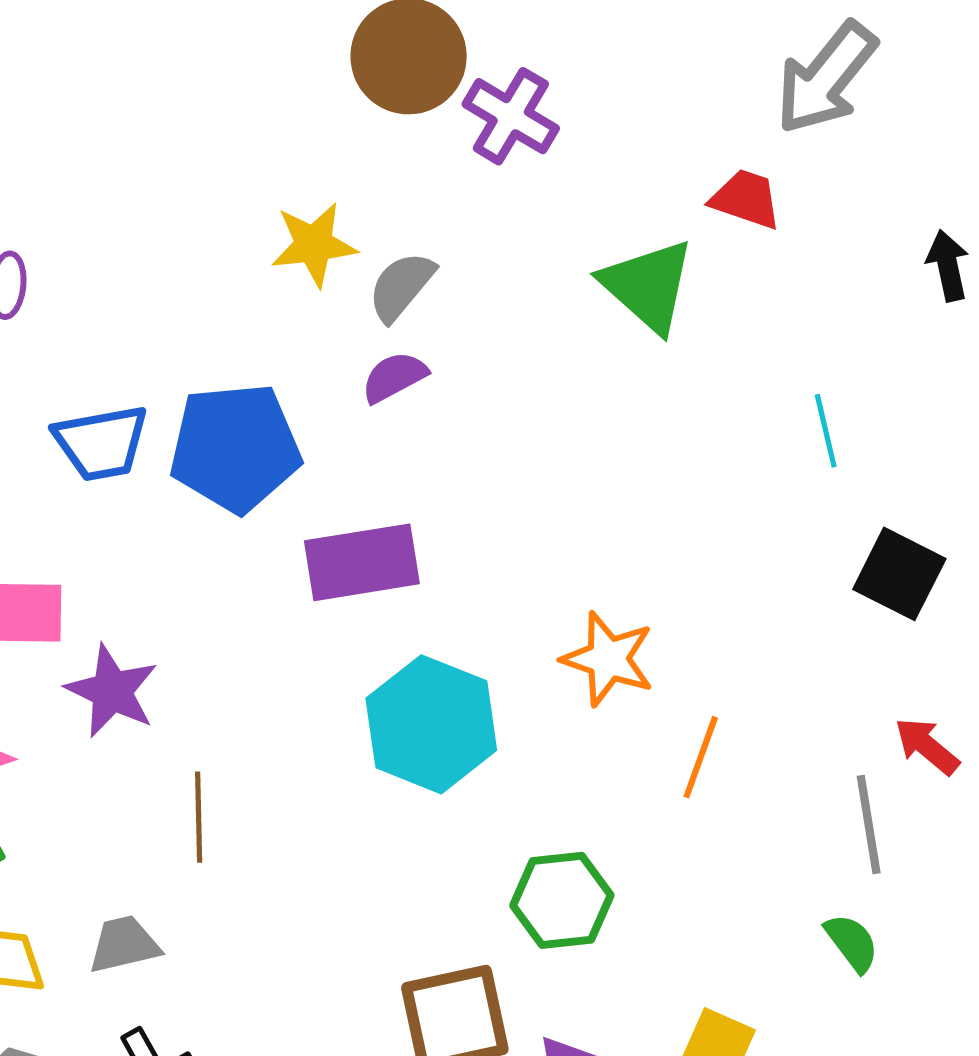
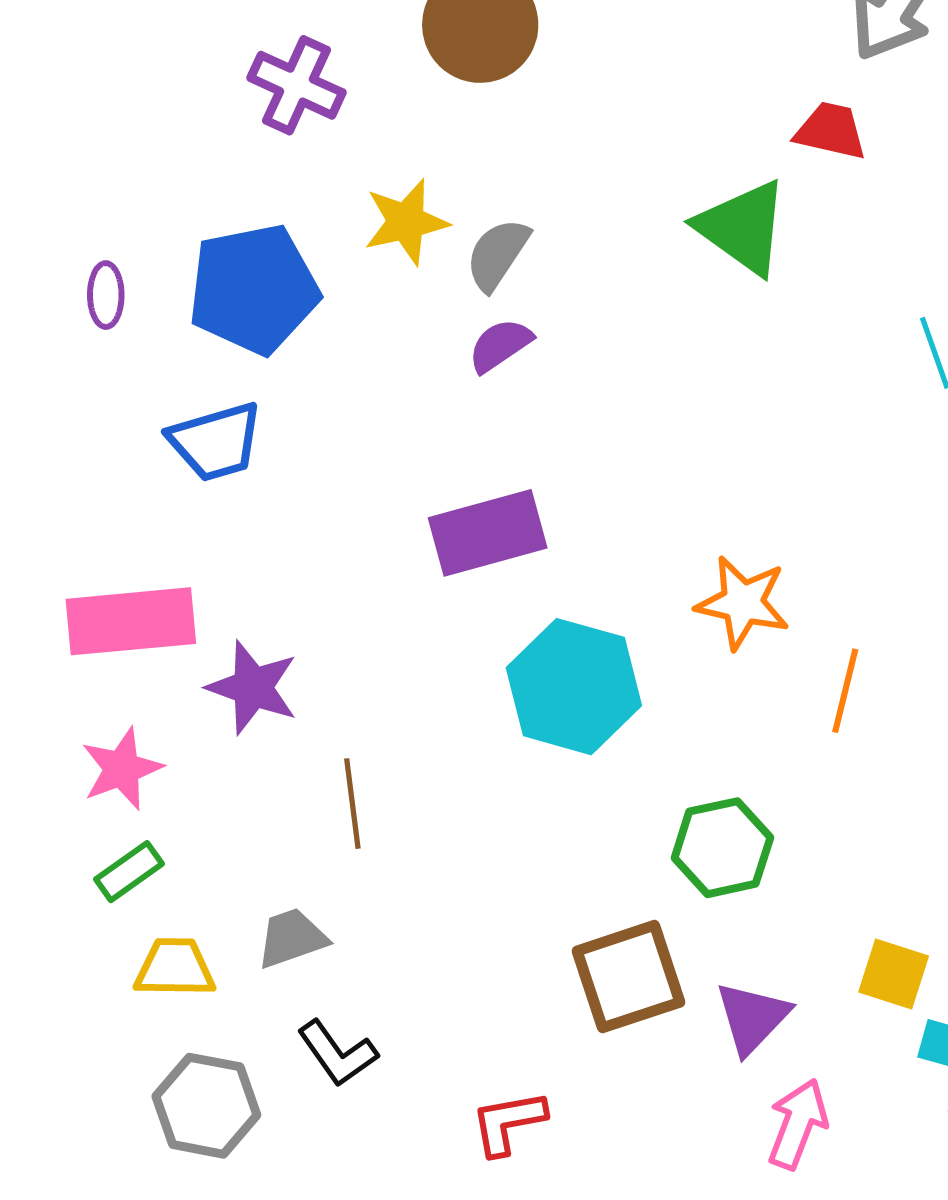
purple cross: (511, 116) -> (296, 85), moved
blue pentagon: (235, 448) -> (254, 289), moved

